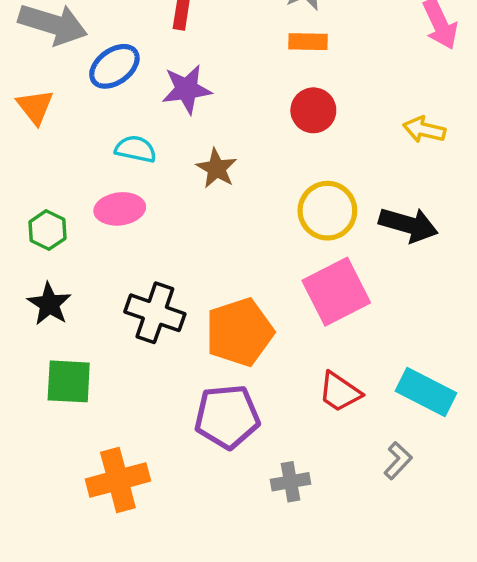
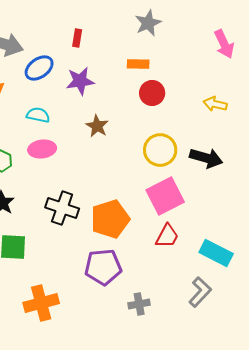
orange rectangle: (308, 42) -> (138, 64), moved
cyan semicircle: (136, 149) -> (38, 115), moved
red trapezoid: (340, 392) -> (167, 236), moved, turned -96
gray L-shape: (398, 461) -> (200, 292), size x1.4

